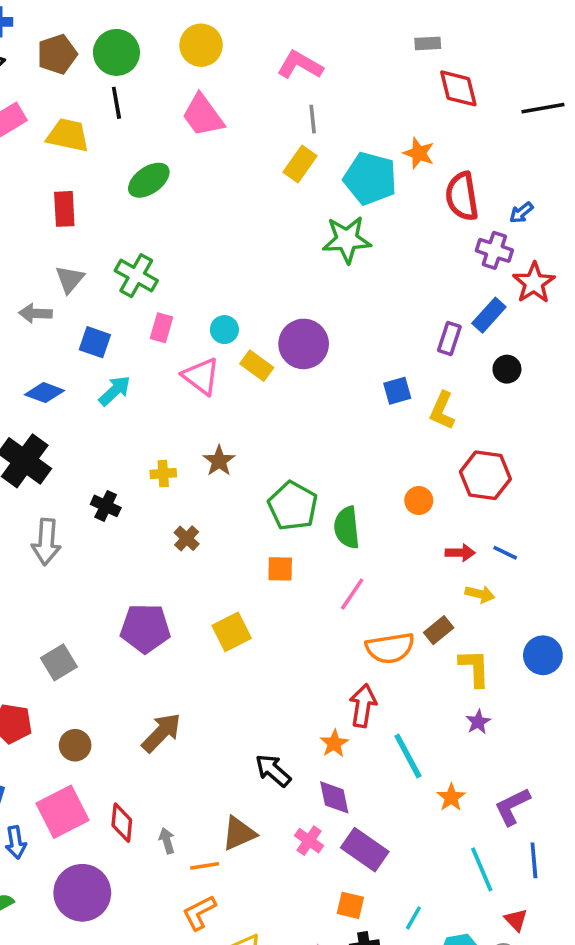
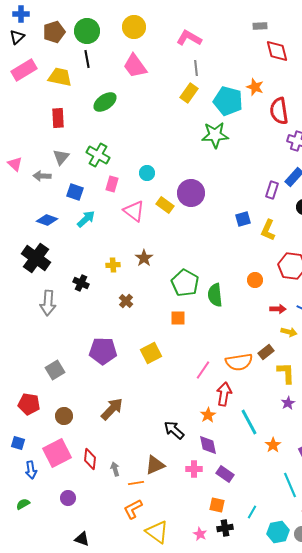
cyan circle: (224, 330) -> (147, 173), moved
pink line: (352, 594) -> (203, 370), moved
pink cross: (309, 841) -> (194, 469), turned -35
purple rectangle: (365, 850) -> (225, 474), size x0.7
purple circle: (82, 893) -> (68, 498), size x0.5

